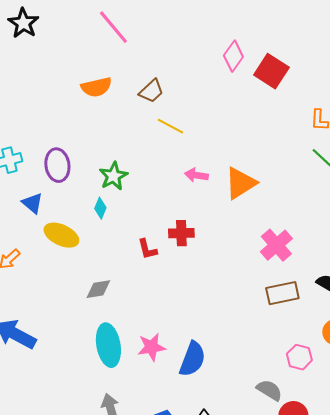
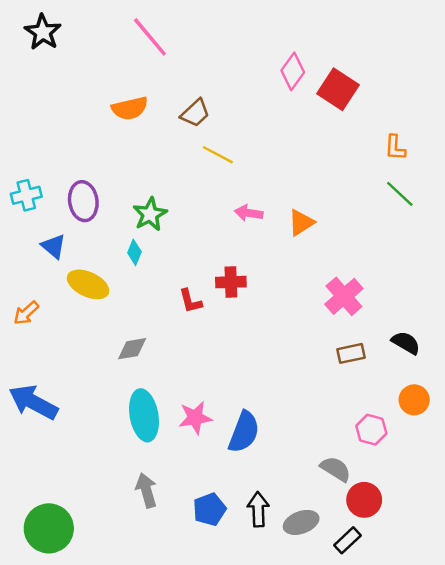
orange triangle: (240, 183) -> (301, 223), size x0.7
brown rectangle: (282, 293) -> (351, 353), size x0.7

